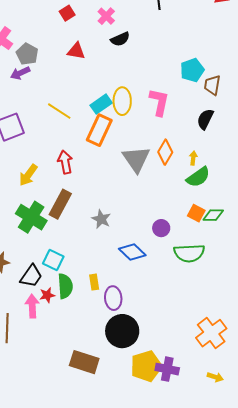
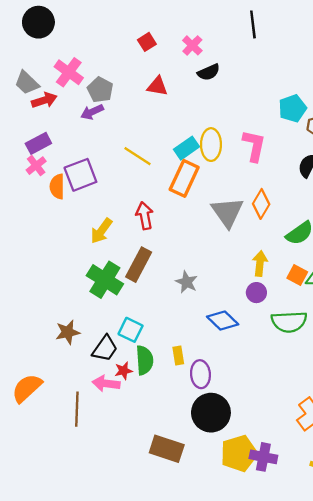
yellow arrow: (193, 158) -> (260, 263), moved, size x1.5
pink arrow: (32, 306) -> (106, 383), turned -80

